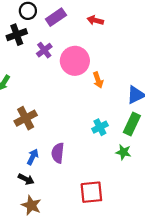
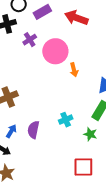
red arrow: (95, 20) -> (76, 18), size x1.6
cyan cross: (100, 127) -> (66, 120), moved
red square: (91, 192) -> (83, 167), moved

